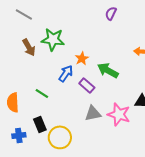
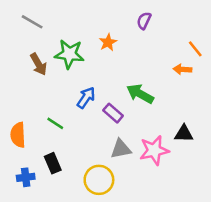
orange star: (82, 58) -> (108, 42), moved
pink star: (119, 114) -> (154, 150), turned -30
yellow circle: (60, 137) -> (99, 180), moved

